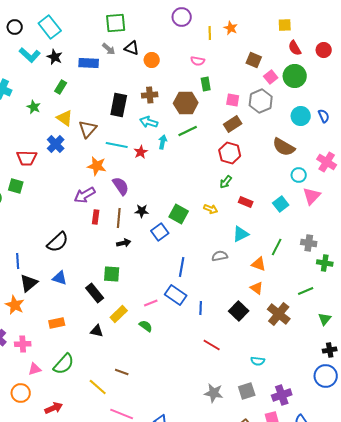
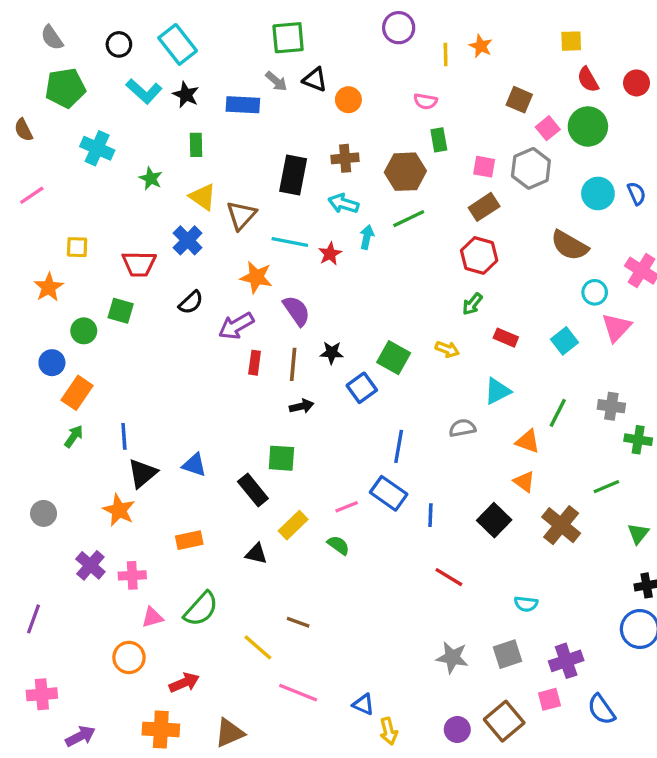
green rectangle: (61, 87) -> (196, 145), turned -32
black semicircle: (58, 242) -> (191, 302), moved, size x0.7

